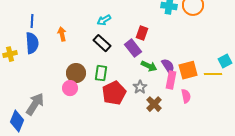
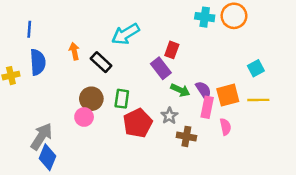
cyan arrow: (104, 20) -> (125, 34), size x1.6
blue line: (32, 21) -> (29, 29), moved
black rectangle: (102, 43) -> (101, 62), moved
cyan square: (225, 61) -> (256, 68), moved
brown cross: (154, 104) -> (186, 136), turned -35
blue diamond: (17, 121) -> (47, 157), moved

